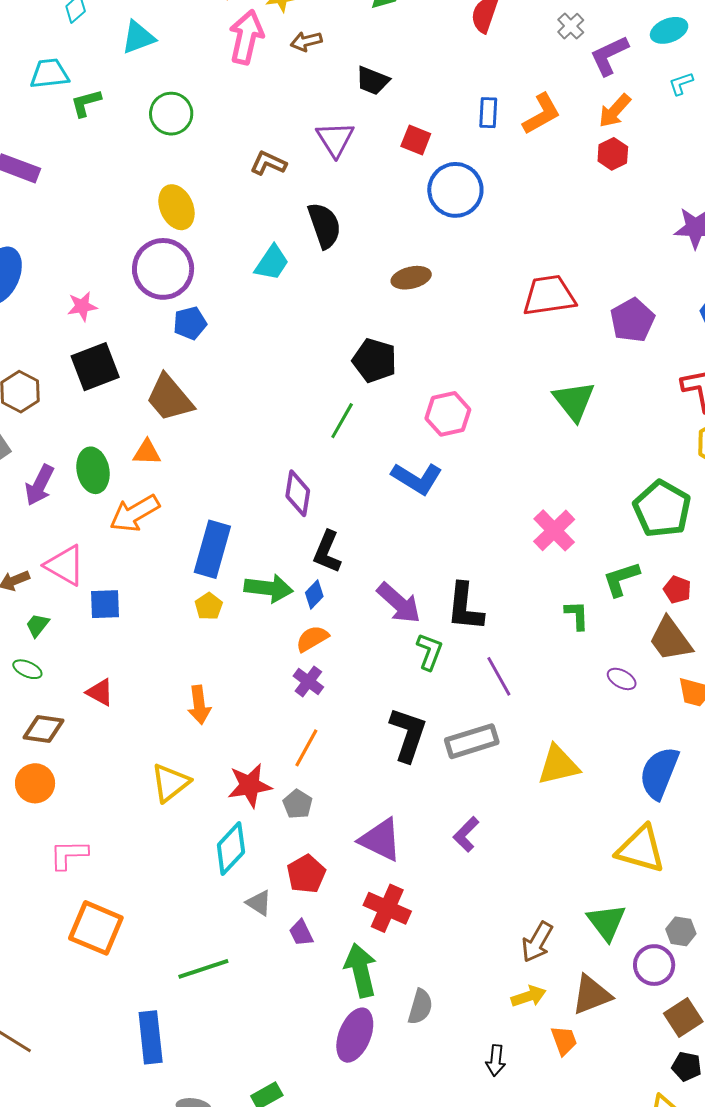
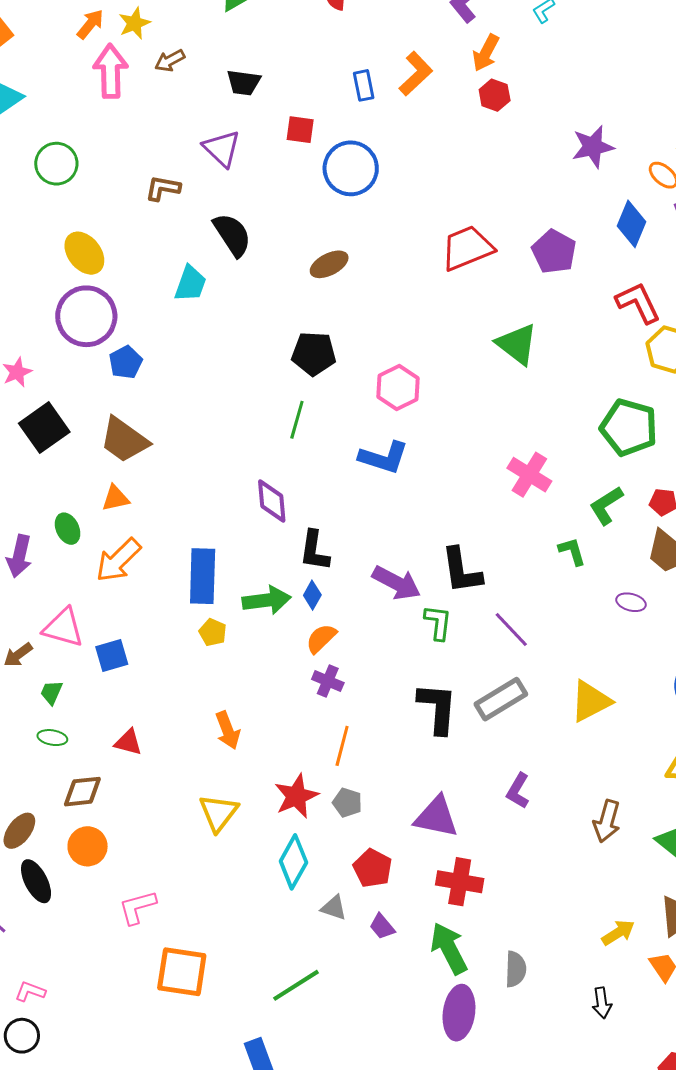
green ellipse: (93, 470) -> (68, 529), size x0.7
brown arrow: (537, 942) -> (607, 821), moved

